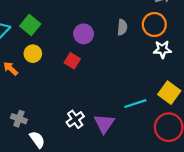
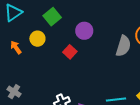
green square: (30, 25) -> (52, 17), moved
gray semicircle: (122, 27) -> (123, 46), moved, size x1.5

